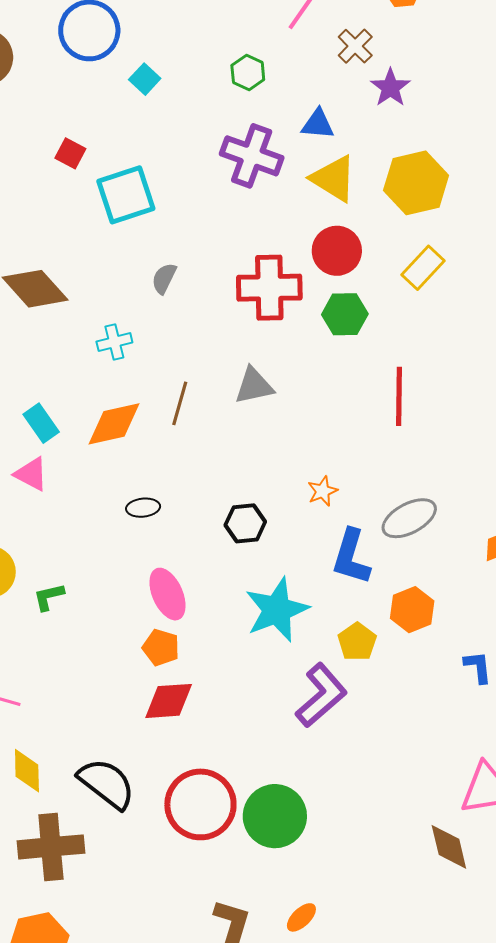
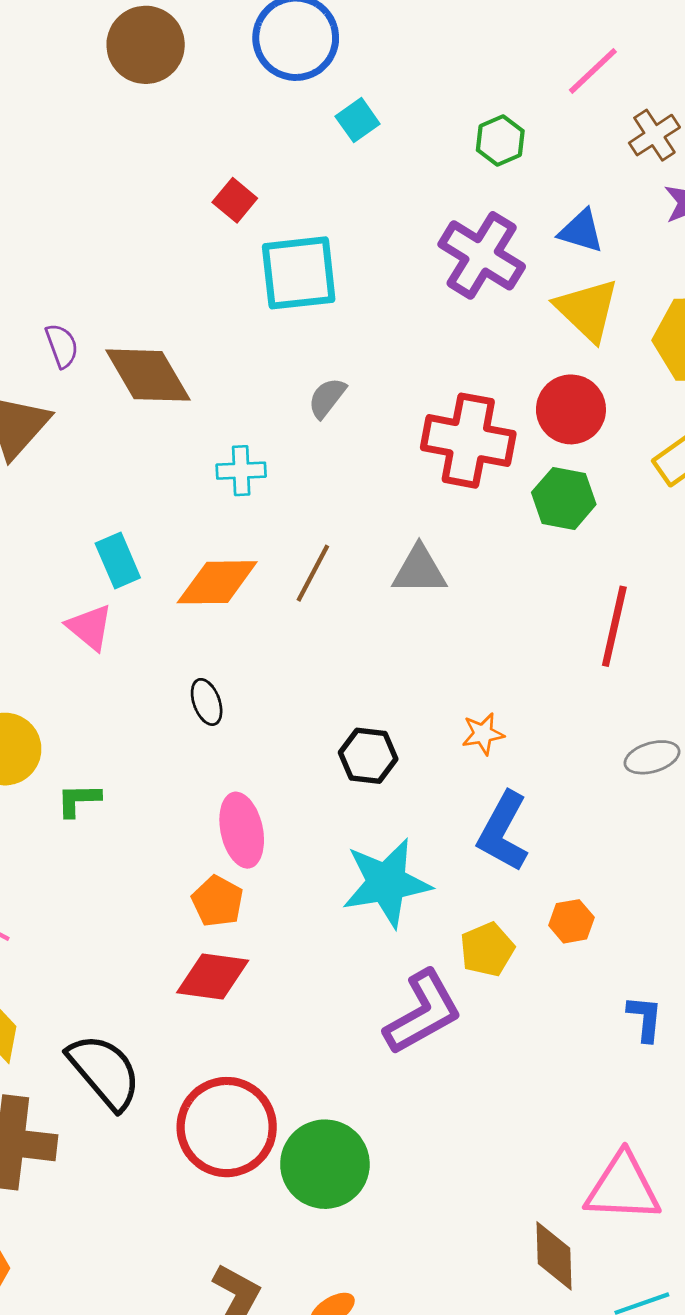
black ellipse: (143, 508) -> (207, 702), moved, turned 64
gray ellipse: (409, 518) -> (652, 757), moved, size x0.7
orange hexagon: (412, 610) -> (571, 921), size x0.7

